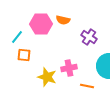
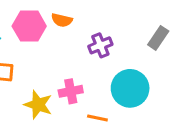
purple cross: (89, 37) -> (100, 45), turned 35

